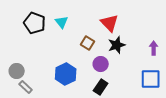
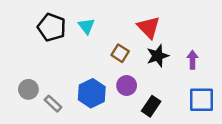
purple arrow: (154, 48) -> (192, 60), moved
purple circle: (101, 64) -> (127, 85), moved
gray rectangle: (26, 87) -> (53, 104), moved
black rectangle: (101, 87) -> (151, 106), moved

